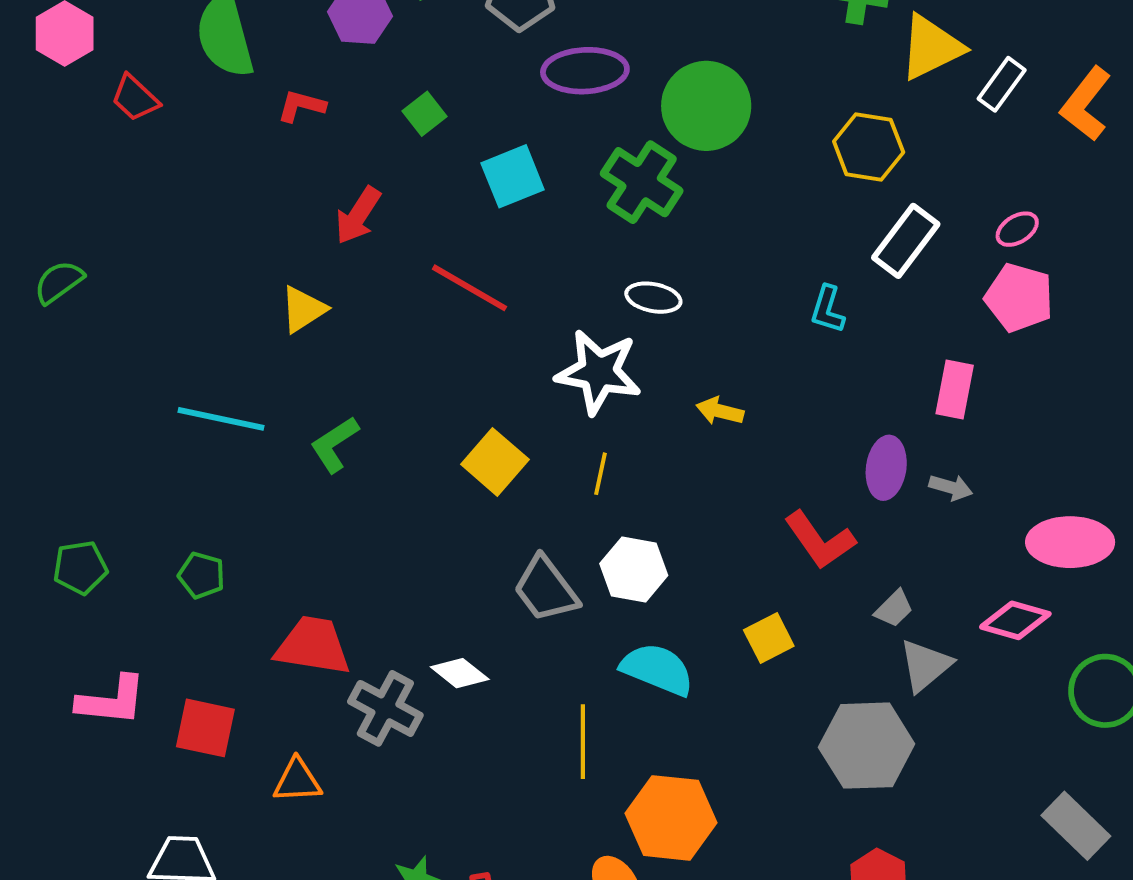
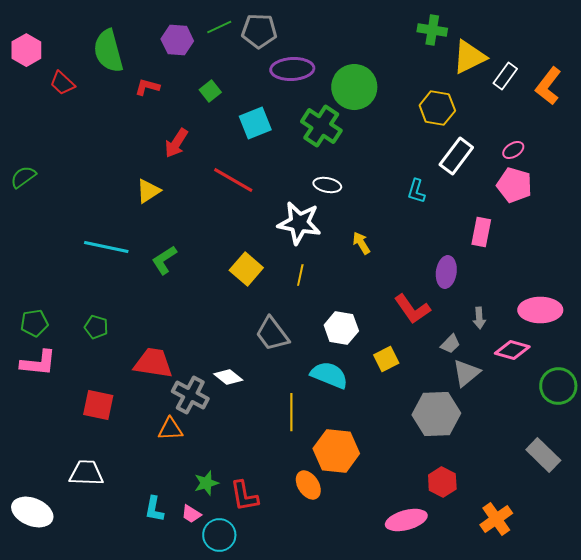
yellow arrow: (720, 411) -> (361, 243), turned 45
gray arrow: (951, 487) -> (479, 318), moved, turned 70
white hexagon: (634, 570) -> (341, 328), moved
pink L-shape: (112, 701) -> (38, 363), moved
orange triangle: (297, 781) -> (170, 429), moved

